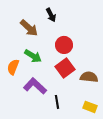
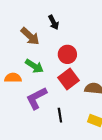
orange semicircle: (13, 67) -> (13, 78), turned 70
purple L-shape: (35, 86) -> (36, 98), turned -70

